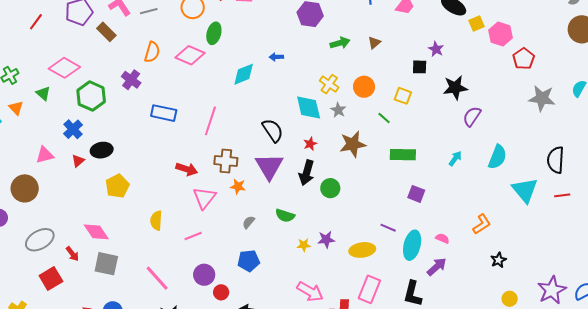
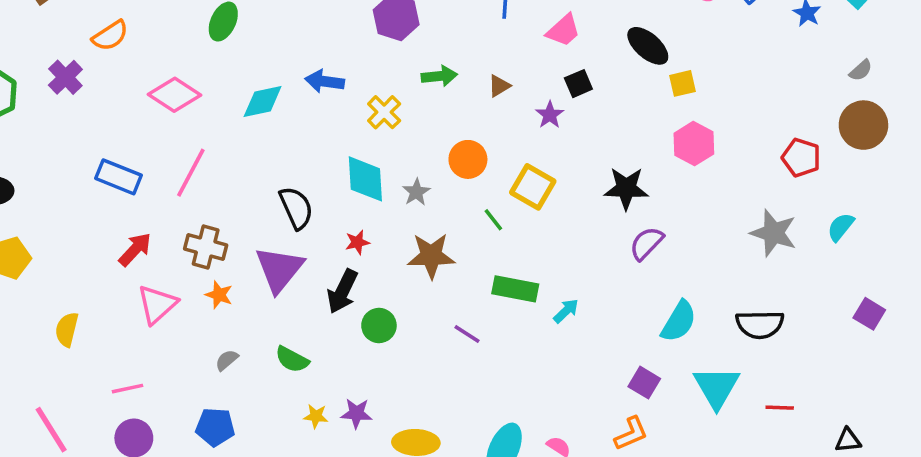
pink hexagon: (500, 34) -> (694, 144), moved
purple star: (436, 49) -> (550, 115), moved
orange semicircle: (152, 52) -> (110, 36), turned 30
pink diamond: (190, 55) -> (175, 95), moved
blue arrow: (276, 57) -> (325, 81), size x1.5
red pentagon: (524, 59) -> (801, 158), moved, turned -30
black square: (420, 67) -> (578, 84), moved, turned -35
yellow cross: (329, 84) -> (384, 112), moved
yellow square: (403, 96) -> (533, 187), size x1.4
blue rectangle: (164, 113) -> (119, 177), moved
cyan arrow: (455, 158) -> (566, 311), moved
black semicircle: (556, 160) -> (760, 324), moved, turned -104
red arrow: (187, 169) -> (135, 249), turned -75
purple square: (416, 194) -> (644, 383), moved
purple line: (388, 228) -> (467, 334), moved
pink line: (193, 236) -> (128, 389), moved

